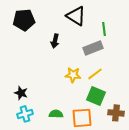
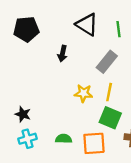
green line: (104, 29) -> (118, 29), moved
gray rectangle: (93, 48) -> (107, 62), turned -30
yellow line: (95, 74) -> (109, 92), turned -42

